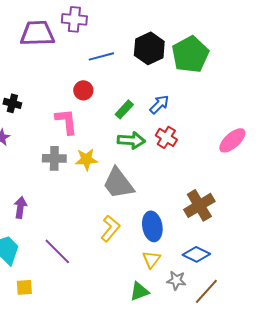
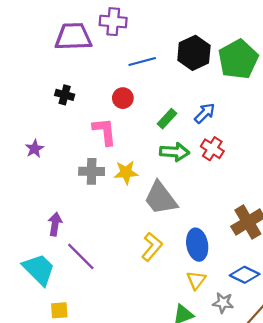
black cross: (12, 103) -> (65, 95), moved
purple line: (57, 251) -> (81, 256), moved

